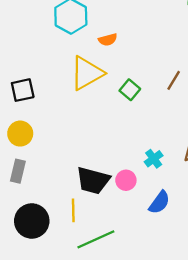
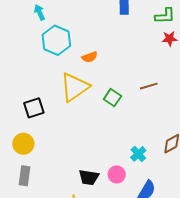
brown line: (174, 80) -> (149, 86), turned 48
black square: (23, 90) -> (34, 108), moved
black trapezoid: (93, 180) -> (89, 177), size x0.7

